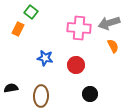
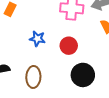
black circle: (90, 94) -> (83, 75), size x1.5

